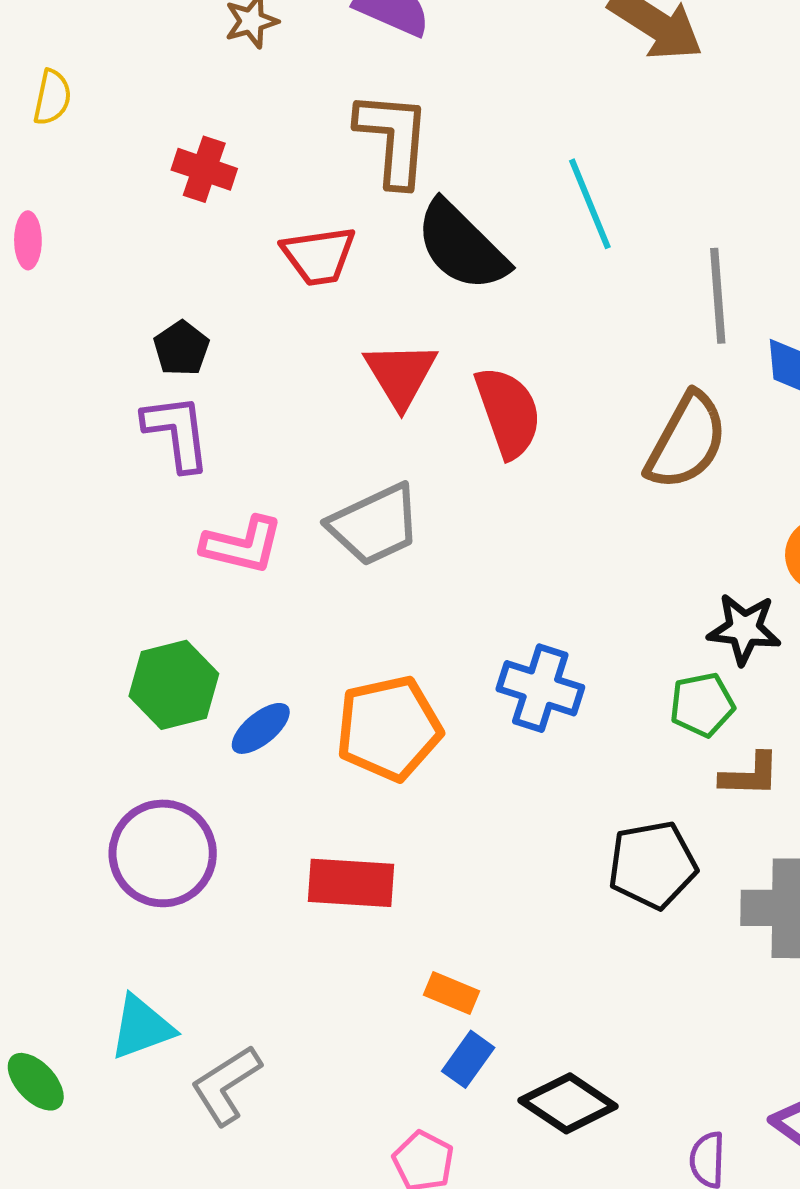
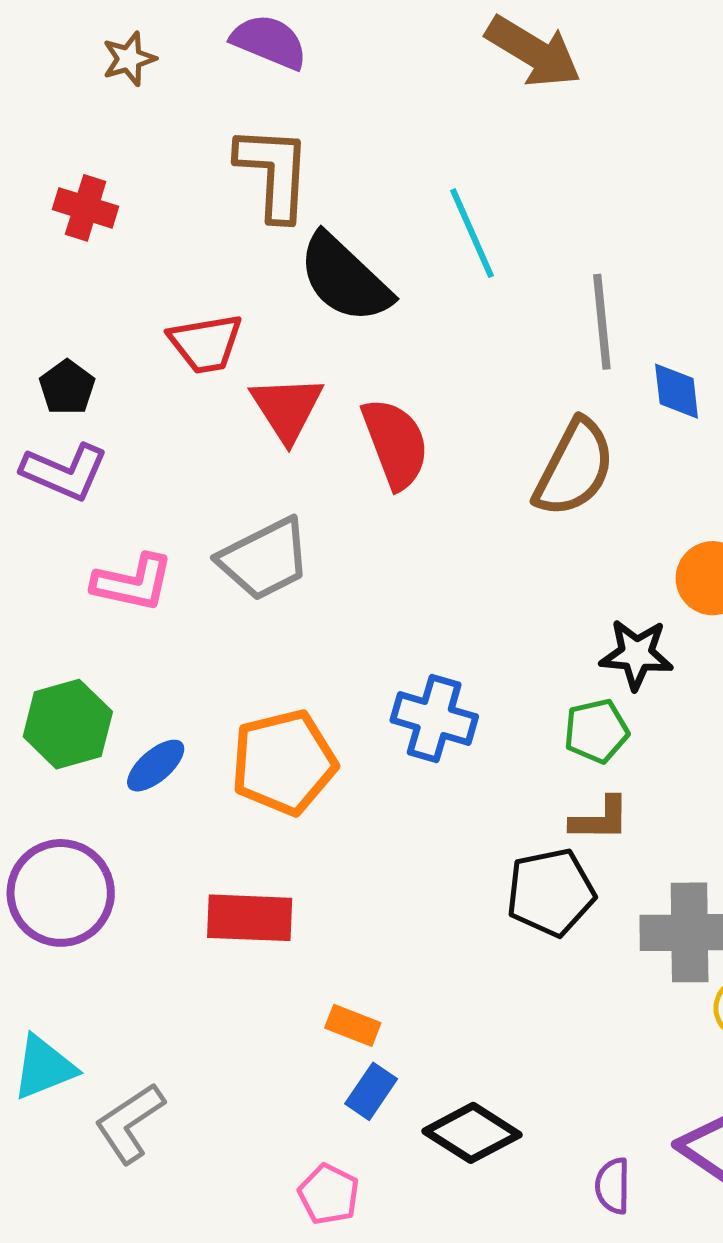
red trapezoid: (319, 256) -> (206, 343), moved
purple L-shape: (177, 433) -> (65, 472), turned 122
brown L-shape: (750, 775) -> (600, 819), moved

